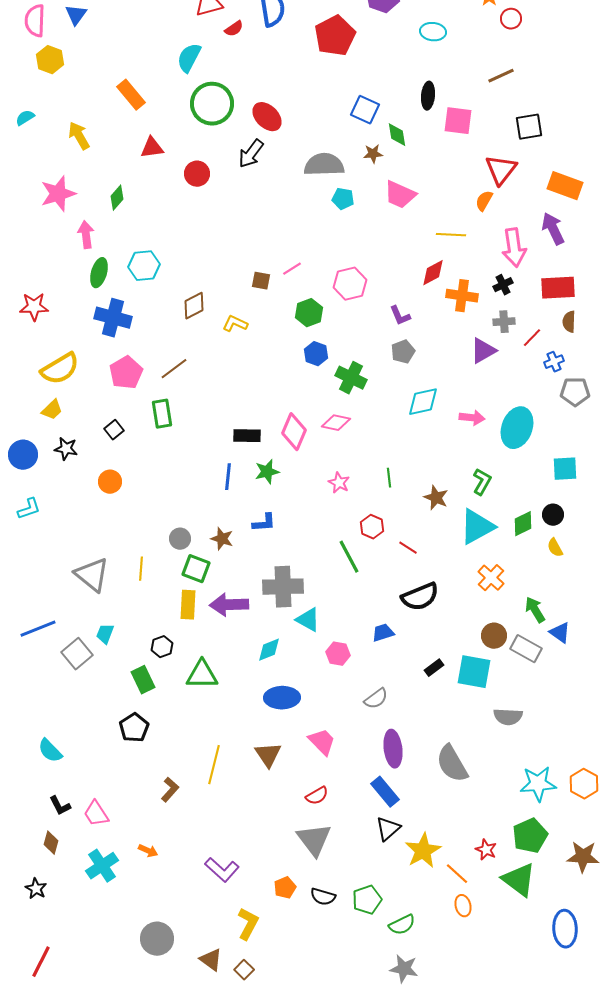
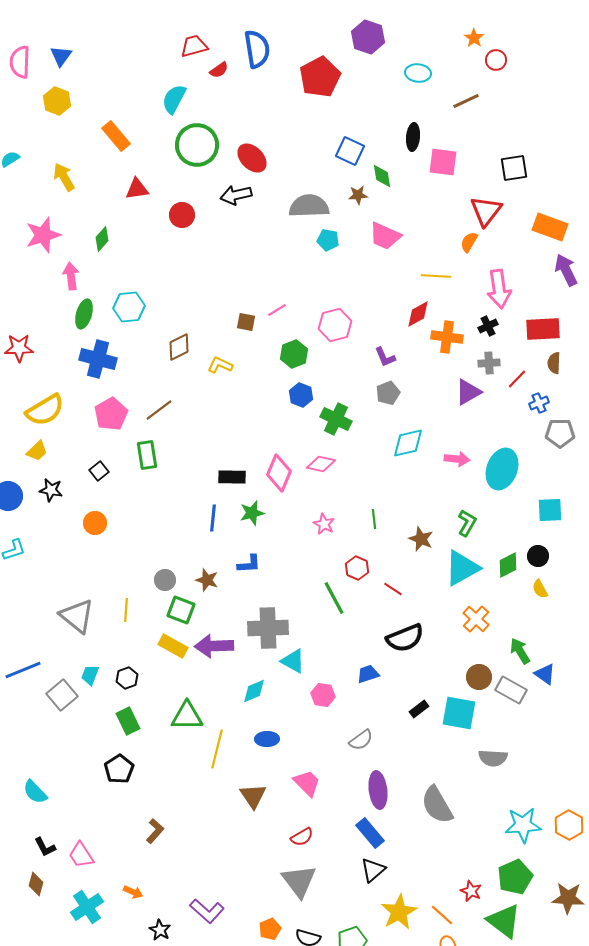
yellow hexagon: (50, 60) -> (57, 101), moved
brown line: (501, 76) -> (466, 101), moved
black arrow: (251, 154) -> (236, 195), turned 40
purple arrow: (553, 229) -> (566, 270), moved
yellow rectangle: (188, 605) -> (173, 646), turned -64
black hexagon: (162, 647) -> (127, 678), moved
blue ellipse: (282, 698) -> (267, 739), size x0.7
yellow line: (214, 765) -> (217, 749), moved
yellow star: (423, 851) -> (399, 912), moved
black star: (36, 889) -> (160, 930), moved

